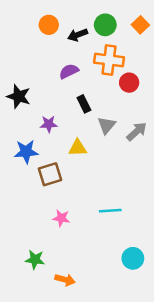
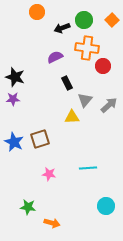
orange circle: (49, 25) -> (37, 12), moved
purple star: (49, 124) -> (13, 99), moved
yellow triangle: (78, 148) -> (72, 117), moved
blue star: (26, 152) -> (14, 142), moved, turned 30

